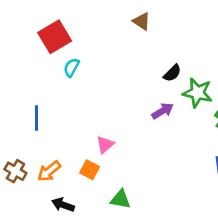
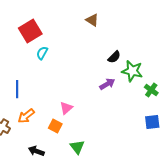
orange arrow: (49, 171) -> (26, 116), moved
green triangle: (120, 199) -> (77, 147), turned 42

